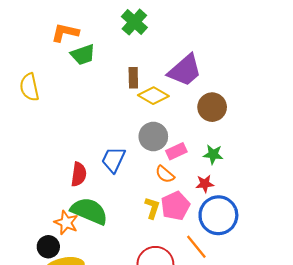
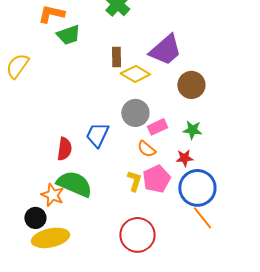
yellow semicircle: (29, 87) -> (17, 66), turned 48
orange line: (196, 247) -> (202, 218), moved

